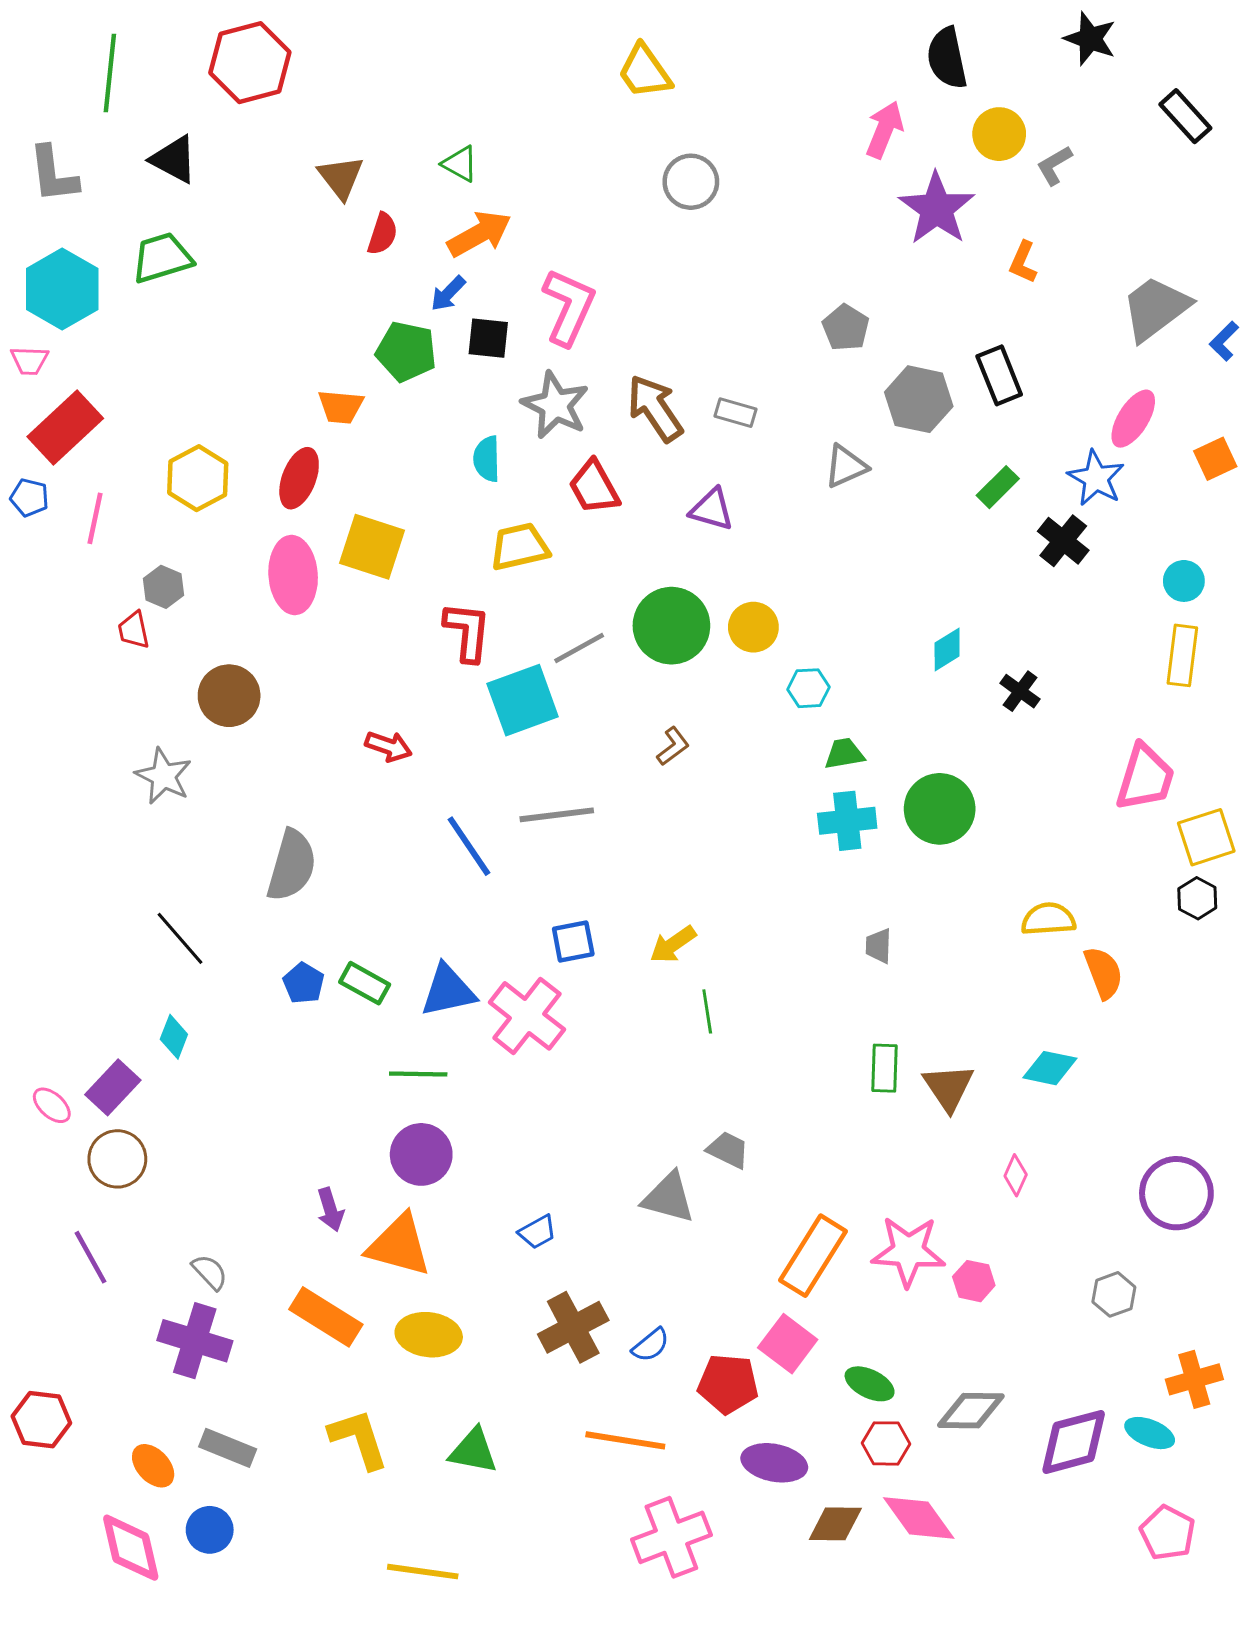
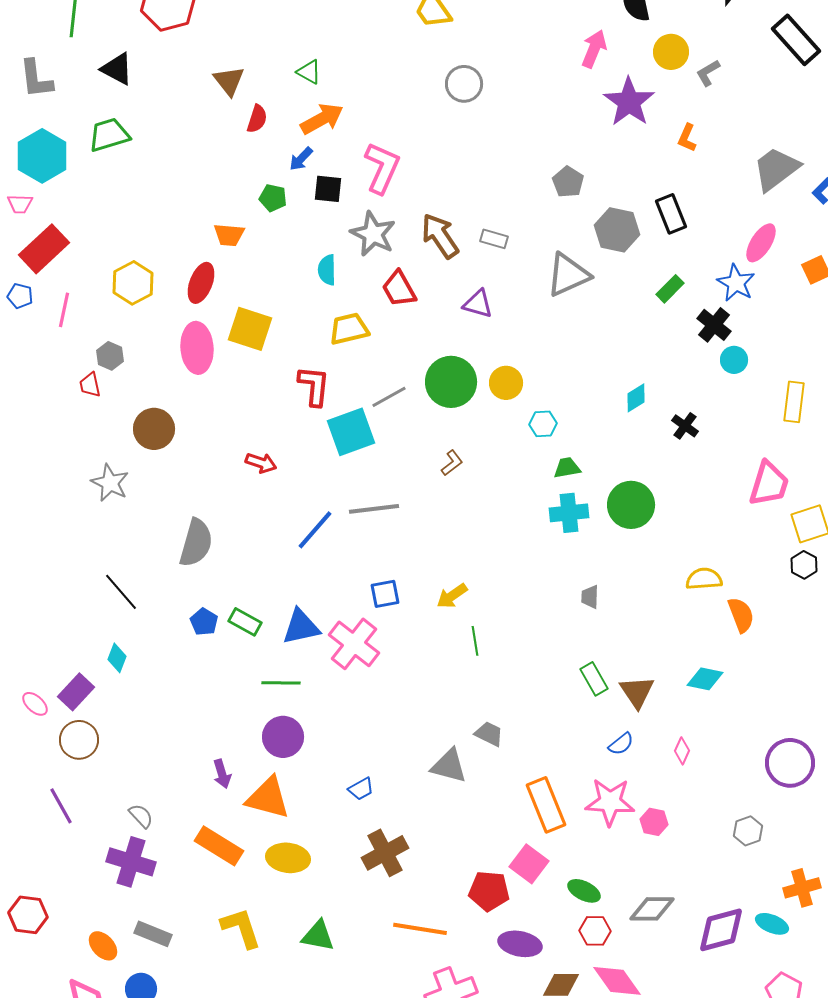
black rectangle: (1185, 116) -> (796, 40), size x1.4
green pentagon: (406, 352) -> (273, 198), size x0.7
gray triangle: (846, 466) -> (568, 275), size x1.5
cyan circle: (1184, 581) -> (734, 360), moved
blue line: (469, 846) -> (315, 530), turned 75
green rectangle: (884, 1068) -> (594, 679), turned -32
orange rectangle: (813, 1256) -> (546, 805), turned -54
blue semicircle: (651, 1345) -> (621, 744), moved

